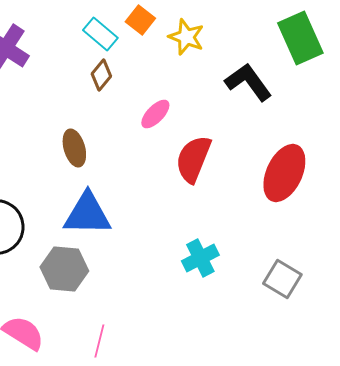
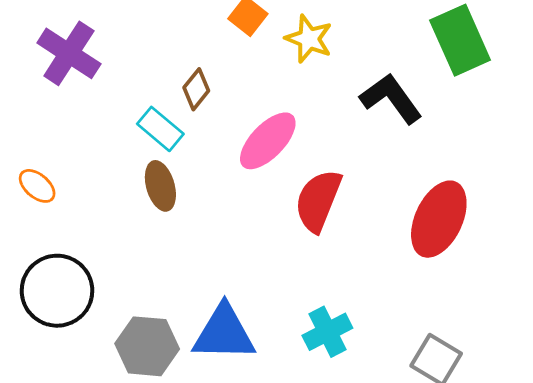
cyan rectangle: (100, 34) -> (160, 129), moved
pink ellipse: (155, 114) -> (268, 141), size x1.5
blue triangle: (87, 214) -> (224, 333), moved

